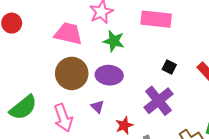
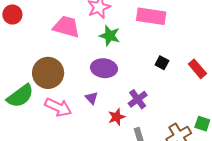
brown circle: (72, 73) -> (48, 73), moved
purple cross: (158, 101) -> (138, 99), moved, size x0.7
pink arrow: (63, 118) -> (58, 107), turned -48

